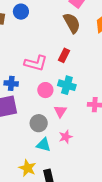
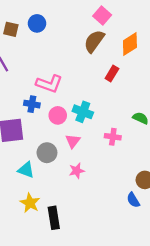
brown semicircle: (72, 23) -> (94, 41), turned -120
red rectangle: (64, 55) -> (112, 74), moved
blue cross: (11, 83) -> (32, 104), moved
cyan triangle: (44, 145) -> (26, 170), moved

